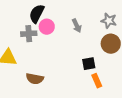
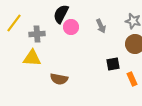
gray cross: (29, 34) -> (37, 34), moved
orange rectangle: (97, 81) -> (132, 79), moved

